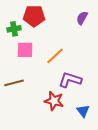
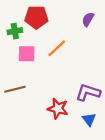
orange line: (55, 56) -> (57, 48), moved
purple L-shape: (70, 80) -> (88, 92), moved

